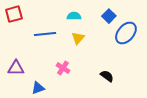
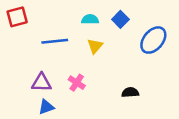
blue square: (109, 16) -> (120, 19), moved
purple triangle: (16, 68) -> (41, 83), moved
black semicircle: (107, 76) -> (130, 92), turned -40

